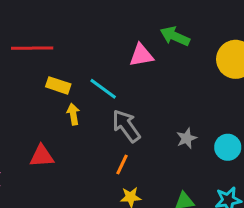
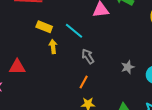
gray arrow: (126, 126) -> (88, 56), size x0.7
red triangle: (42, 156) -> (17, 67), moved

